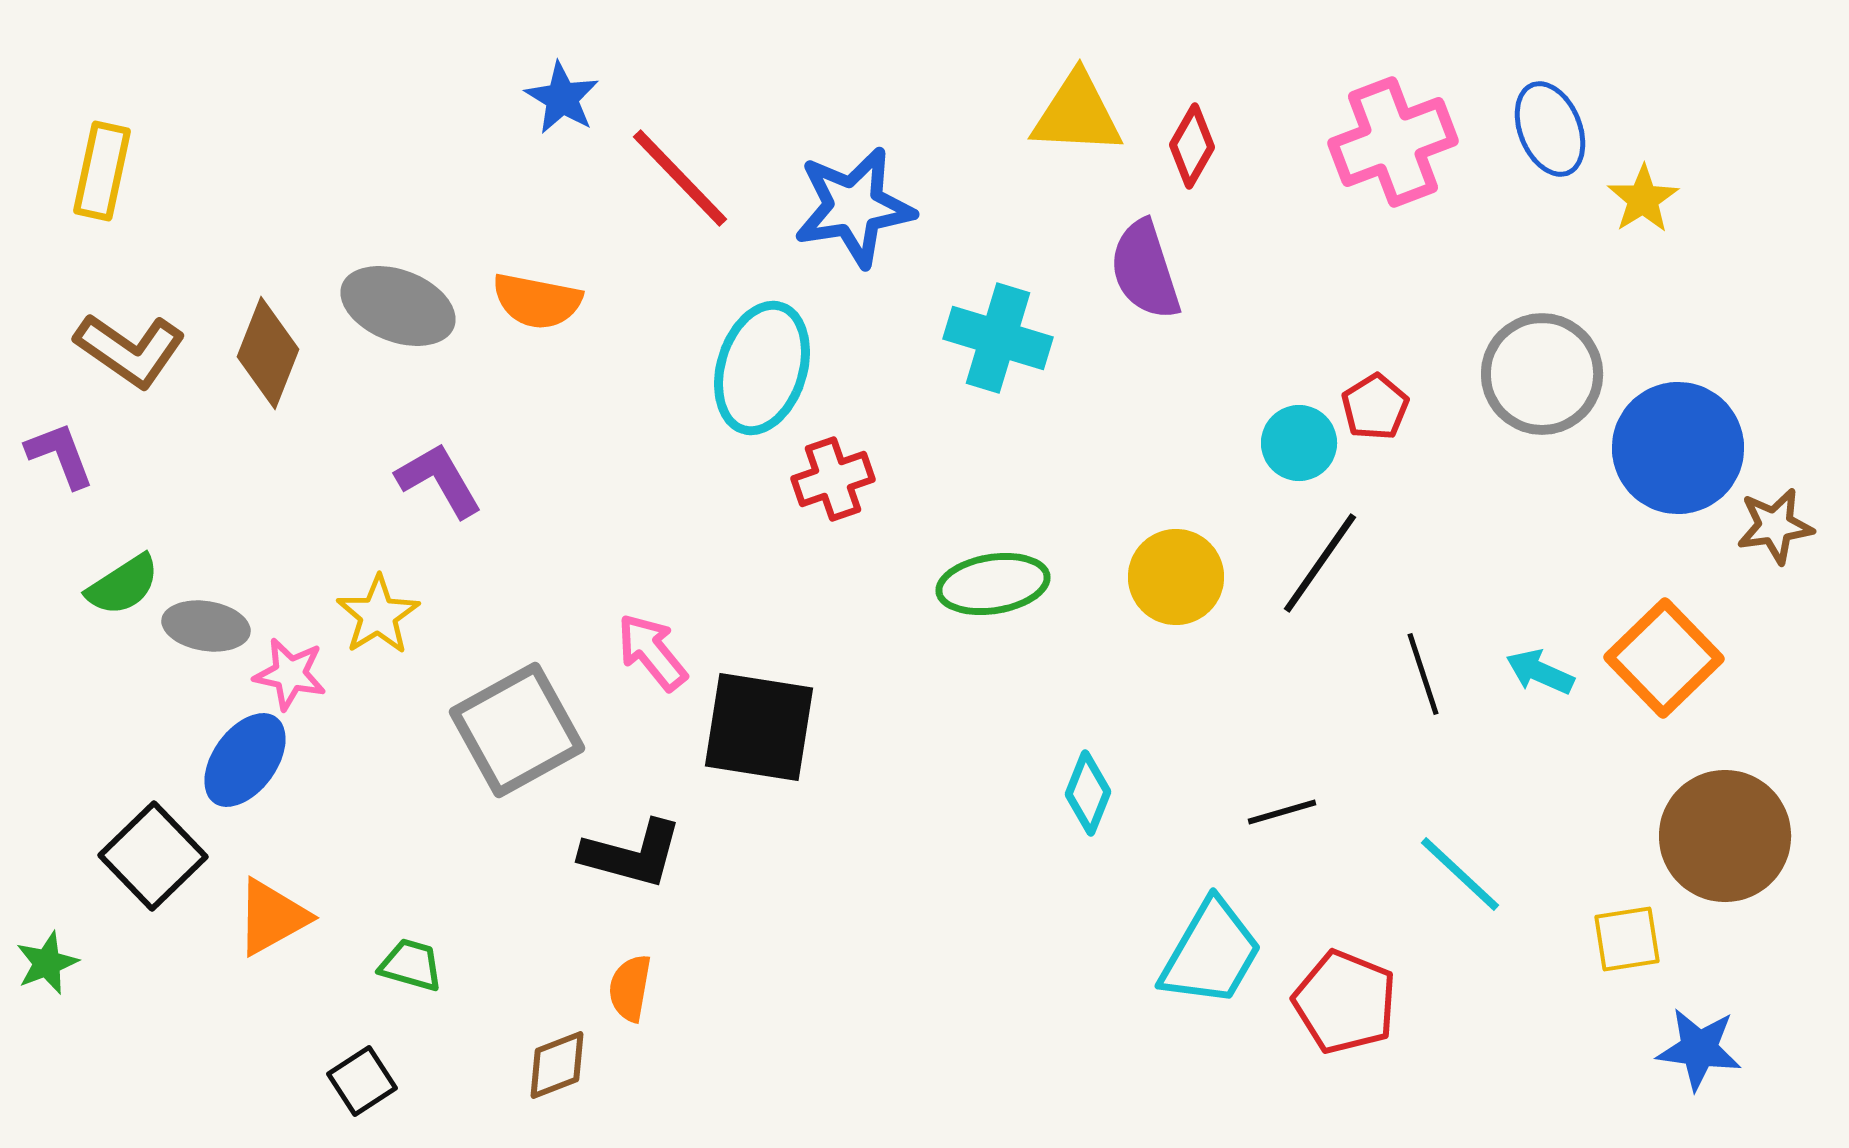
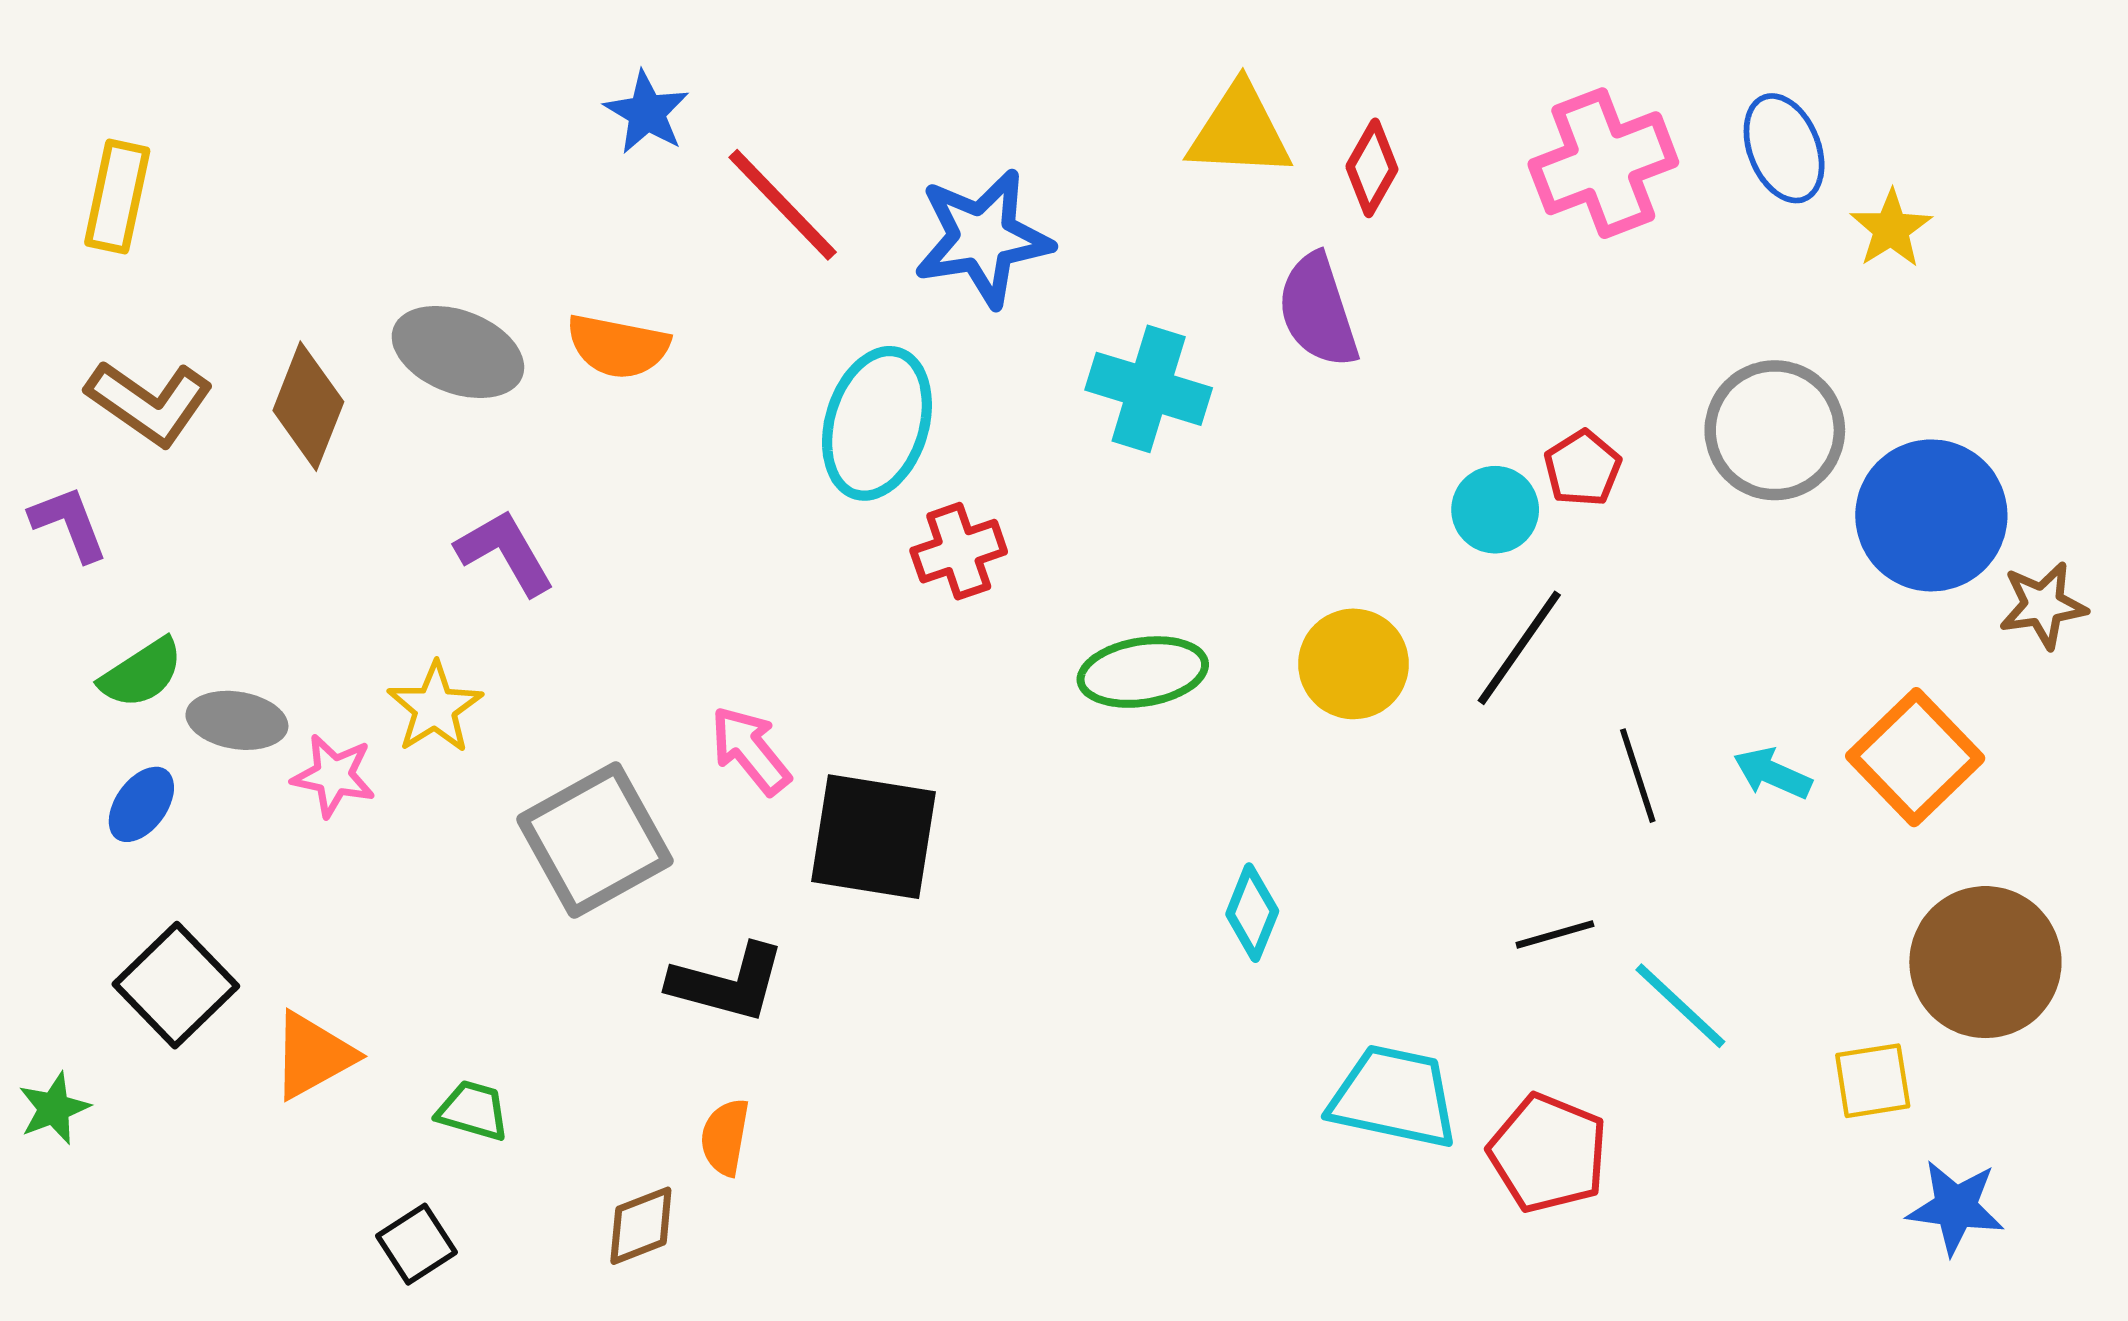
blue ellipse: (245, 760) -> (141, 804), moved, size x0.7
black line: (1282, 812) -> (1555, 934), moved
cyan trapezoid: (1211, 953) -> (1394, 1097), turned -108

